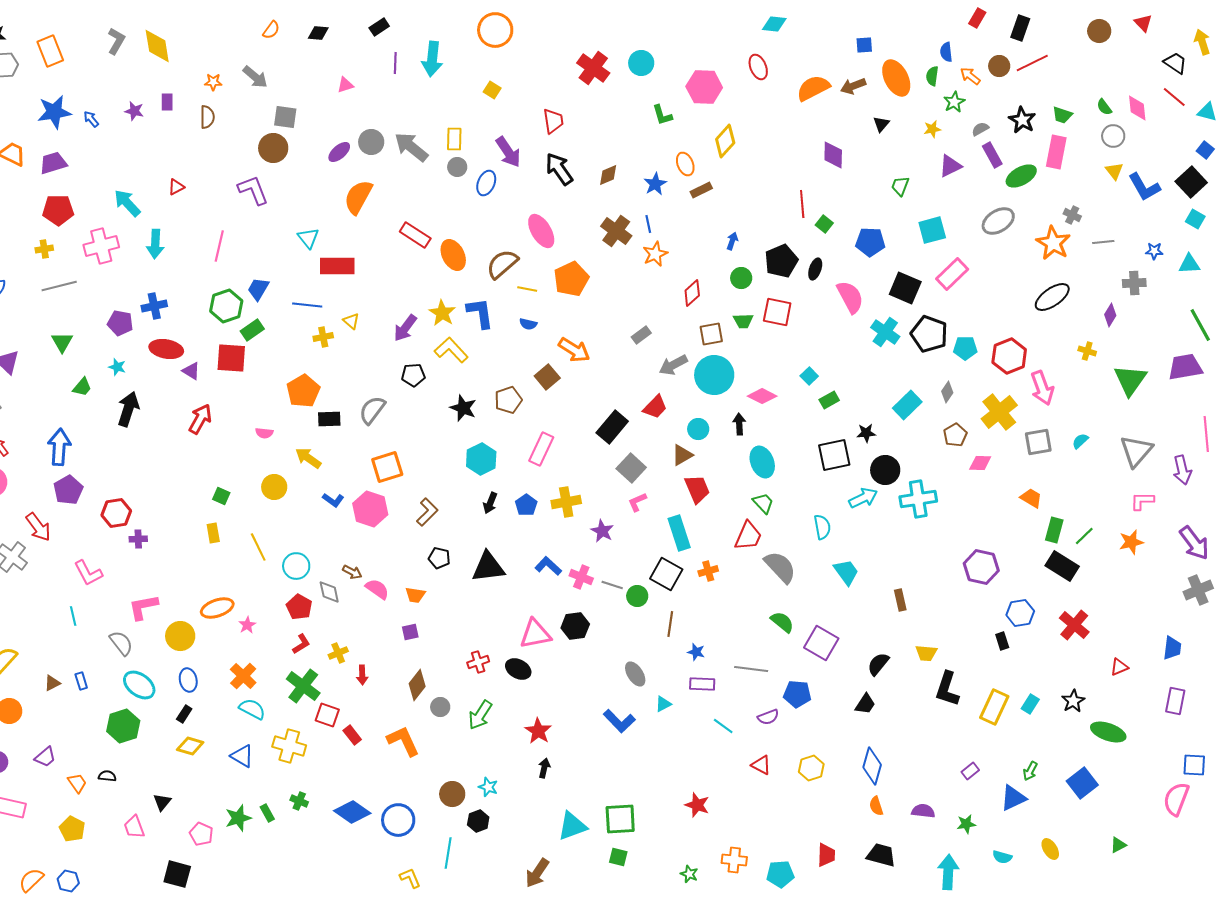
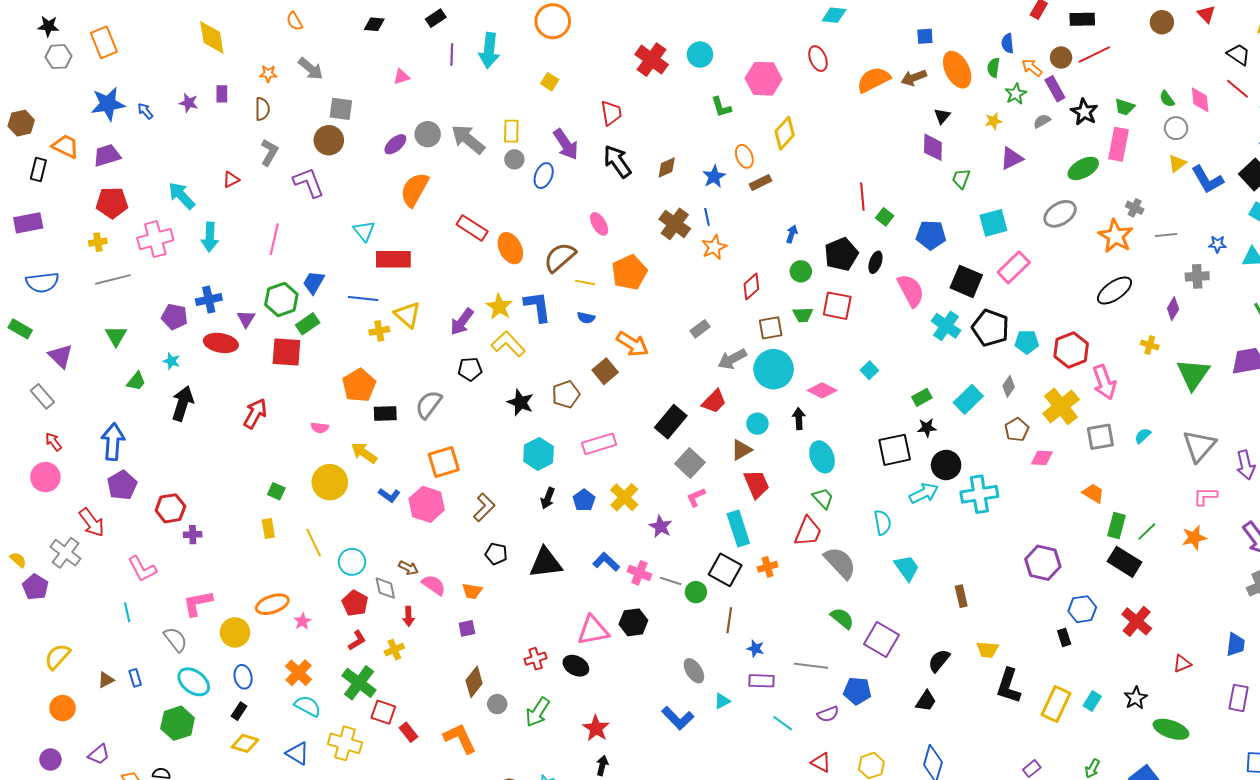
black rectangle: (1020, 28) -> (1082, 19), turned 70
orange semicircle: (271, 30) -> (295, 21), moved, turned 114
gray L-shape: (116, 41) -> (269, 152), moved
purple diamond: (833, 155) -> (933, 147), moved
purple rectangle: (992, 155) -> (1055, 89), moved
yellow triangle: (1114, 171) -> (1177, 163), turned 30
pink ellipse: (541, 231) -> (599, 224), size x0.7
yellow triangle: (351, 321) -> (407, 315), size x1.6
purple triangle: (191, 371) -> (246, 319), moved, turned 30
green rectangle: (829, 400) -> (922, 397), moved
pink rectangle: (541, 449) -> (599, 444), turned 48
yellow circle: (274, 487) -> (330, 482), size x1.4
yellow cross: (566, 502) -> (624, 497), turned -36
red arrow: (362, 675) -> (408, 616), moved

